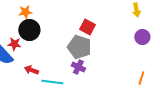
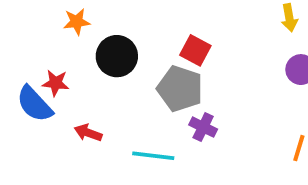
black circle: (29, 30) -> (117, 56), moved
purple cross: (78, 67) -> (203, 127), moved
cyan line: (52, 82) -> (153, 156), moved

